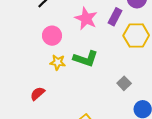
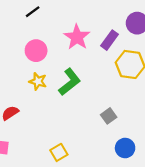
green L-shape: (85, 59) -> (70, 82), turned -65

